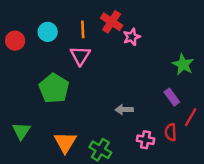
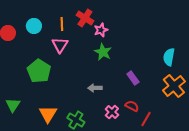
green star: (183, 64) -> (103, 52), moved
red line: (191, 117) -> (146, 119), moved
red semicircle: (171, 132) -> (132, 106), turned 120
pink cross: (145, 140) -> (112, 112), turned 32

